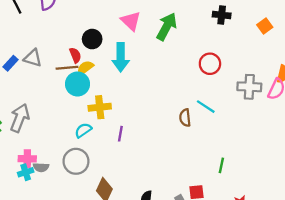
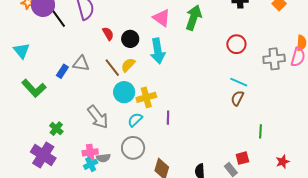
red semicircle: (75, 55) -> (108, 34), moved
brown line: (67, 68) -> (112, 68), turned 66
cyan circle: (77, 84) -> (124, 92), moved
gray arrow: (20, 118) -> (98, 117), moved, turned 130
brown semicircle: (185, 118) -> (237, 98), moved, turned 42

